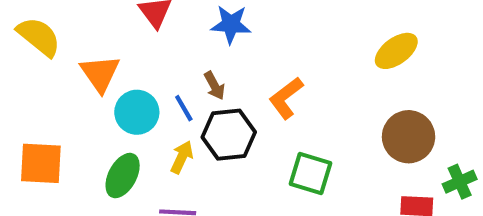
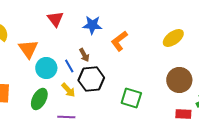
orange L-shape: (286, 98) -> (119, 41), moved
yellow arrow: (182, 157) -> (68, 90), turned 112

